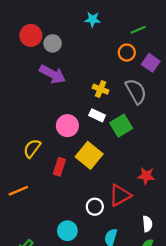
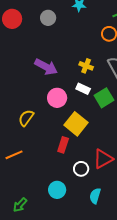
red circle: (31, 35) -> (12, 19), moved
gray circle: (53, 43) -> (48, 18), moved
purple arrow: (53, 74) -> (46, 67), moved
red rectangle: (59, 167) -> (63, 145), moved

